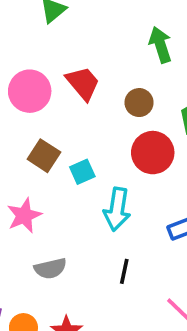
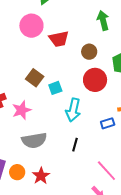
red trapezoid: (83, 83) -> (59, 39), turned 115
pink circle: (30, 91) -> (31, 26), moved
gray semicircle: (50, 268) -> (34, 140), size x1.4

